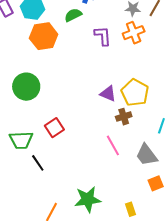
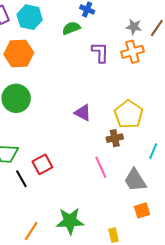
orange hexagon: (44, 36) -> (19, 53), moved
purple triangle: (108, 94) -> (83, 113), moved
red square: (54, 128) -> (42, 164), moved

